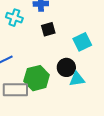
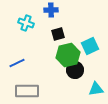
green hexagon: (37, 78) -> (68, 55), moved
cyan triangle: (77, 79) -> (96, 89), moved

